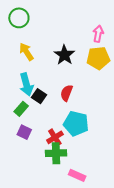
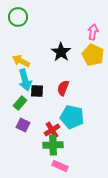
yellow arrow: (26, 52) -> (21, 61), moved, turned -30
yellow pentagon: (98, 58) -> (93, 55), turned 30
black square: (39, 96) -> (37, 91), turned -32
pink rectangle: (77, 175) -> (60, 166), moved

